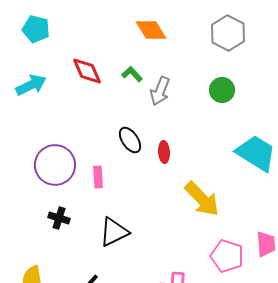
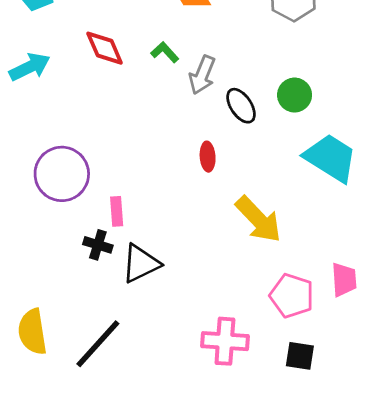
green circle: (222, 90) -> (295, 95), moved
black ellipse: (130, 140) -> (241, 106), moved
pink rectangle: (98, 177) -> (117, 211), moved
black cross: (59, 218) -> (98, 245), moved

